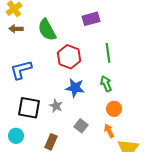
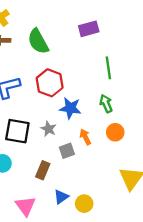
red hexagon: (69, 57) -> (50, 83), moved
gray square: (81, 126) -> (67, 151), moved, turned 32
orange arrow: (109, 131) -> (85, 137), moved

